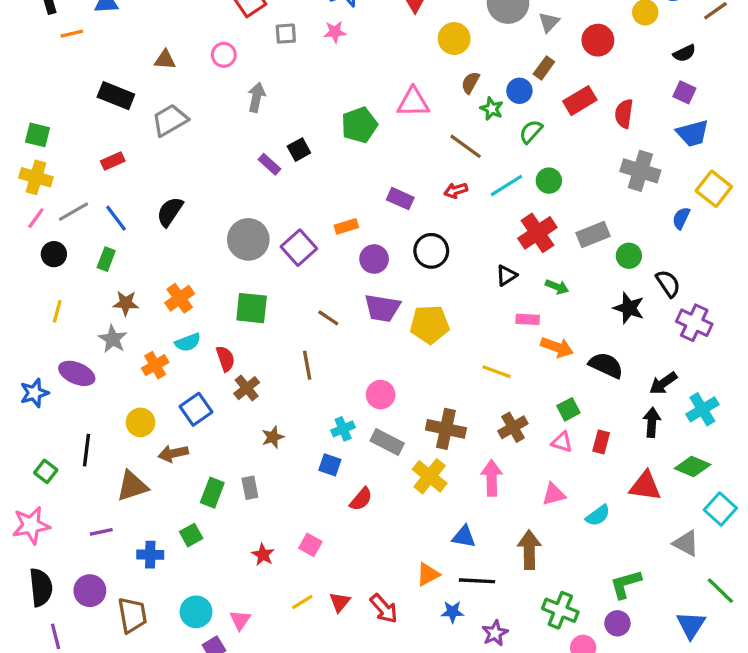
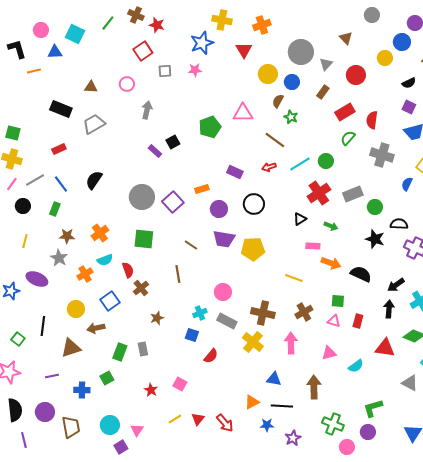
blue circle: (519, 91) -> (292, 82), moved
green semicircle: (531, 132) -> (348, 138), moved
black semicircle: (668, 284) -> (399, 224), turned -54
green square: (568, 409) -> (338, 301), turned 32

